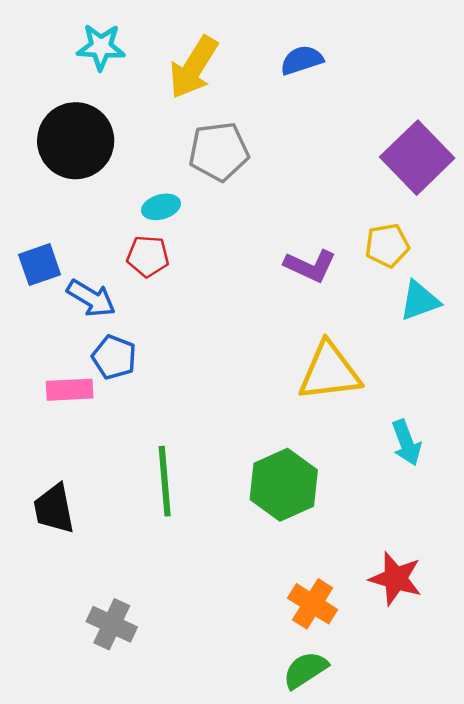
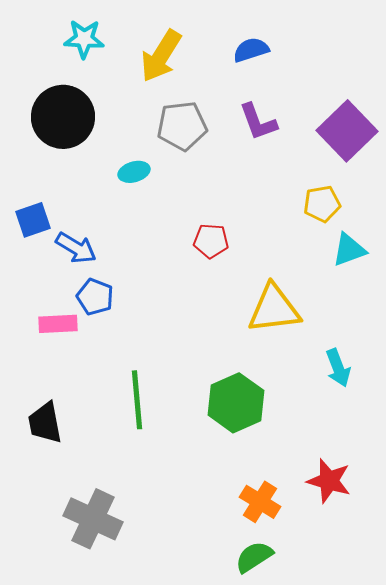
red pentagon: (148, 256) -> (211, 241), moved
purple L-shape: (310, 266) -> (258, 122), moved, turned 45
gray cross: (112, 624) -> (93, 519), size x1.4

